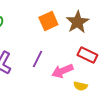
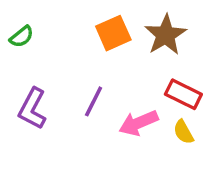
yellow semicircle: (80, 86) -> (183, 132), moved, turned 48

